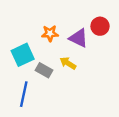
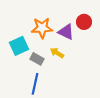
orange star: (50, 33) -> (42, 28), size x1.5
blue line: (24, 94) -> (35, 84), moved

